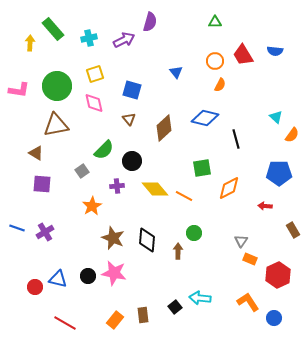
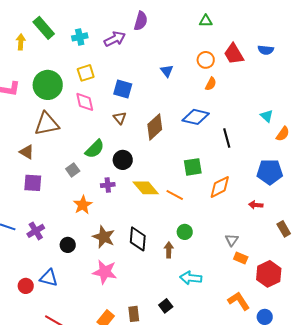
black circle: (88, 276) -> (68, 245), moved
cyan arrow: (200, 298) -> (191, 278), moved

